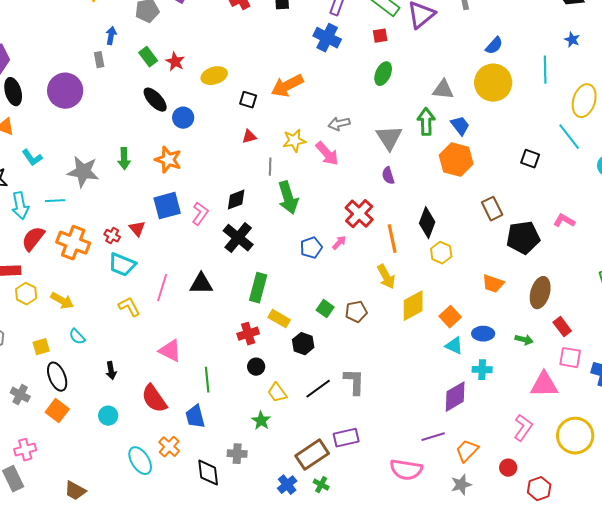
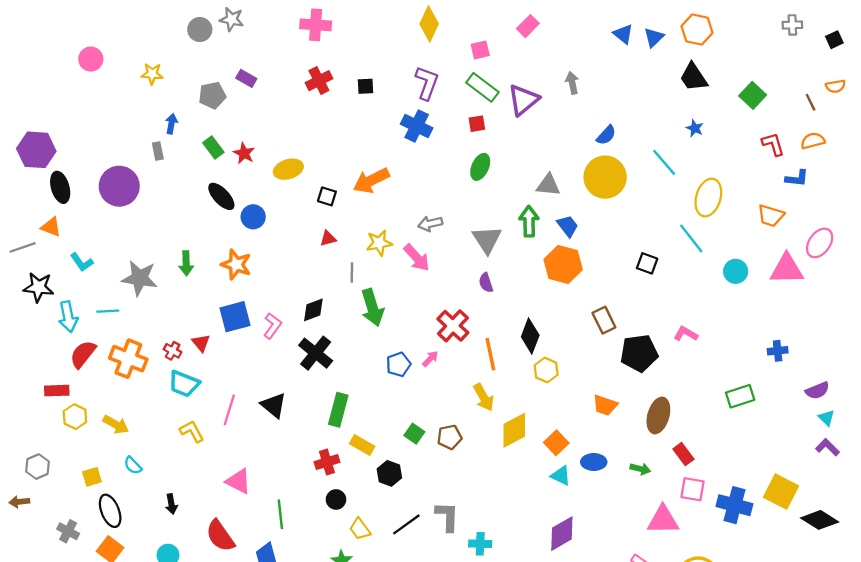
cyan line: (545, 70) -> (664, 162), turned -40
black triangle: (201, 284) -> (274, 405), turned 40
cyan cross: (482, 370) -> (480, 544), moved

